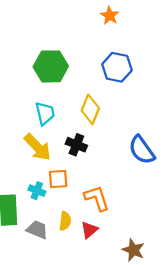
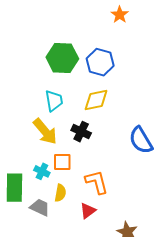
blue hexagon: (117, 67) -> (100, 62), moved
yellow diamond: (90, 109) -> (96, 100), turned 52
yellow semicircle: (65, 221) -> (60, 193), moved

